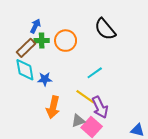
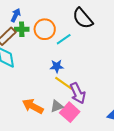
cyan line: (95, 73) -> (64, 39), moved
blue star: (45, 79) -> (57, 66), moved
orange arrow: (53, 107) -> (33, 106), moved, turned 105

